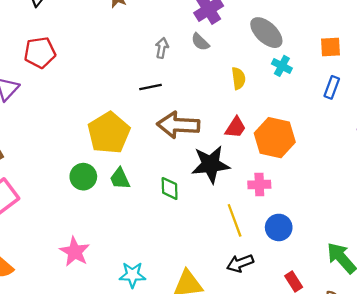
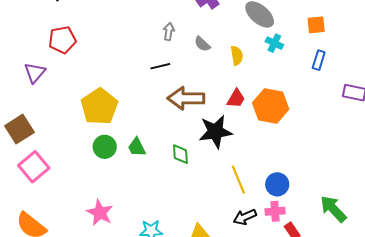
gray semicircle: (200, 42) -> (202, 44), moved
yellow pentagon: (109, 133) -> (99, 107), moved
pink cross: (259, 185) -> (275, 211), moved

